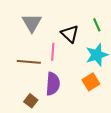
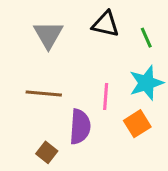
black triangle: (70, 34) -> (106, 24), moved, turned -30
pink line: (53, 52) -> (106, 97), moved

